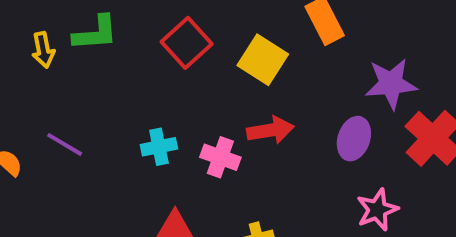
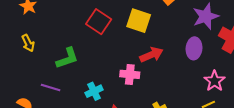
green L-shape: (95, 33) -> (67, 58), moved
cyan cross: (159, 147) -> (94, 91), moved

